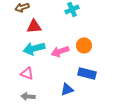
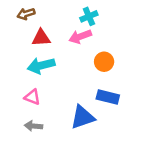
pink arrow: (60, 51) -> (80, 37), moved
blue triangle: (67, 89) -> (83, 117), size x1.5

